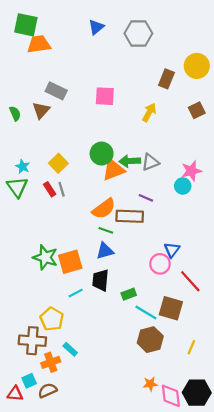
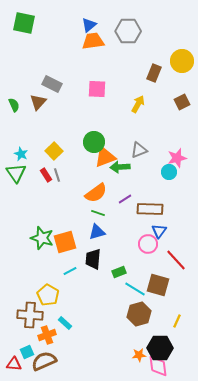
orange trapezoid: (39, 44) -> (93, 41), moved
green arrow: (130, 161) -> (120, 167), moved
purple line: (146, 198) -> (125, 199), moved, turned -56
brown rectangle: (130, 216) -> (150, 209), moved
brown semicircle: (48, 390) -> (44, 361), size x1.4
black hexagon: (197, 393) -> (160, 348), moved

